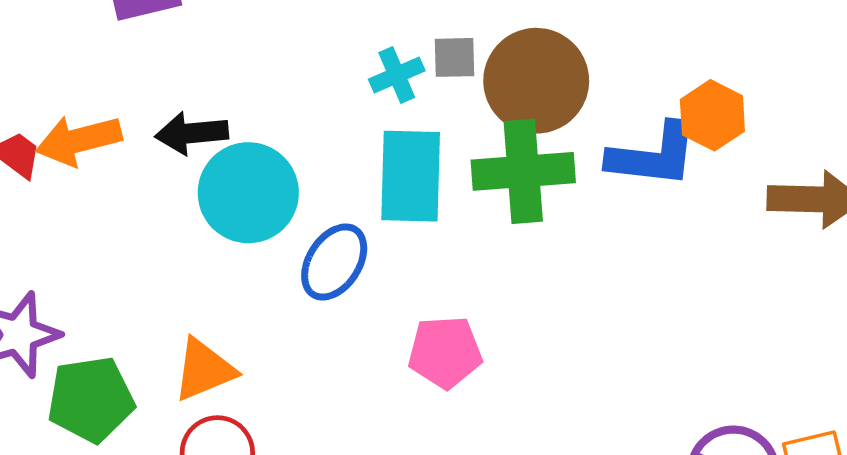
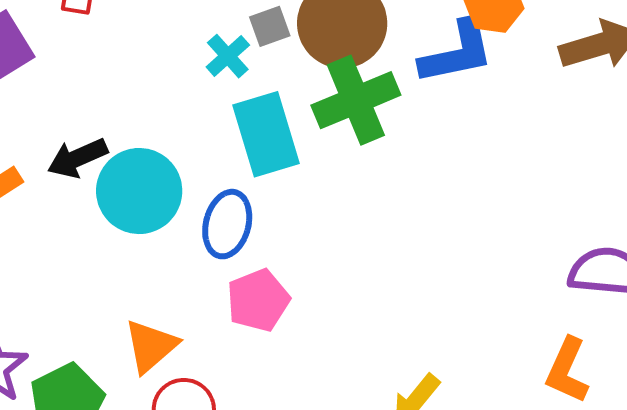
pink pentagon: (445, 352) -> (258, 300), moved

